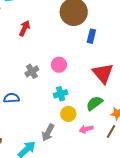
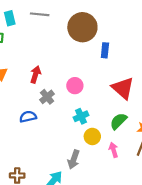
red arrow: (24, 28) -> (35, 74), moved
blue semicircle: (12, 98) -> (28, 117), moved
pink arrow: (86, 129) -> (114, 150), turned 96

